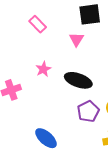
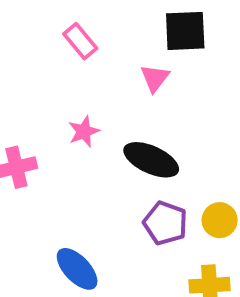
purple pentagon: (88, 111) -> (165, 223), turned -30

